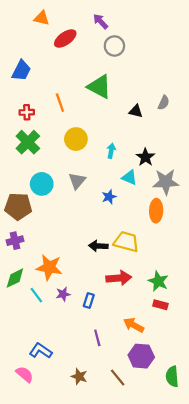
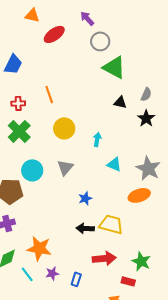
green triangle: (99, 87) -> (114, 67), moved
black star: (145, 157) -> (146, 118), moved
gray star: (166, 182) -> (148, 168), turned 30
blue star: (109, 197) -> (85, 198), moved
orange ellipse: (156, 211) -> (139, 195), turned 70
red rectangle: (160, 305) -> (128, 281), moved

